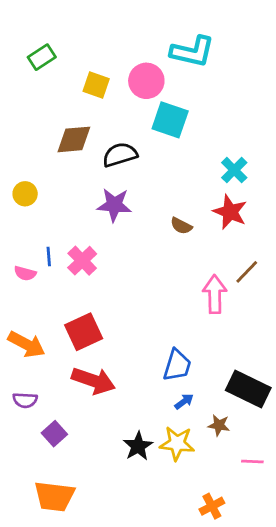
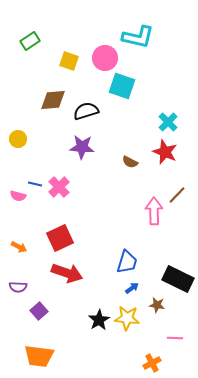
blue line: (49, 257) -> (35, 184), turned -72
orange arrow: (26, 344) -> (19, 247), size x0.6
pink line: (252, 462) -> (175, 338), moved

